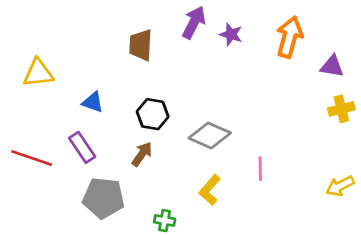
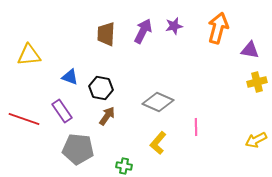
purple arrow: (194, 22) -> (143, 31), moved
purple star: (231, 34) -> (174, 26), turned -30
black hexagon: (153, 114) -> (101, 88), moved

